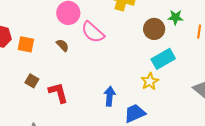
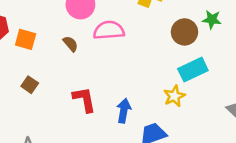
pink semicircle: (93, 32) -> (109, 30), turned 130
red L-shape: (58, 93) -> (84, 99), moved

